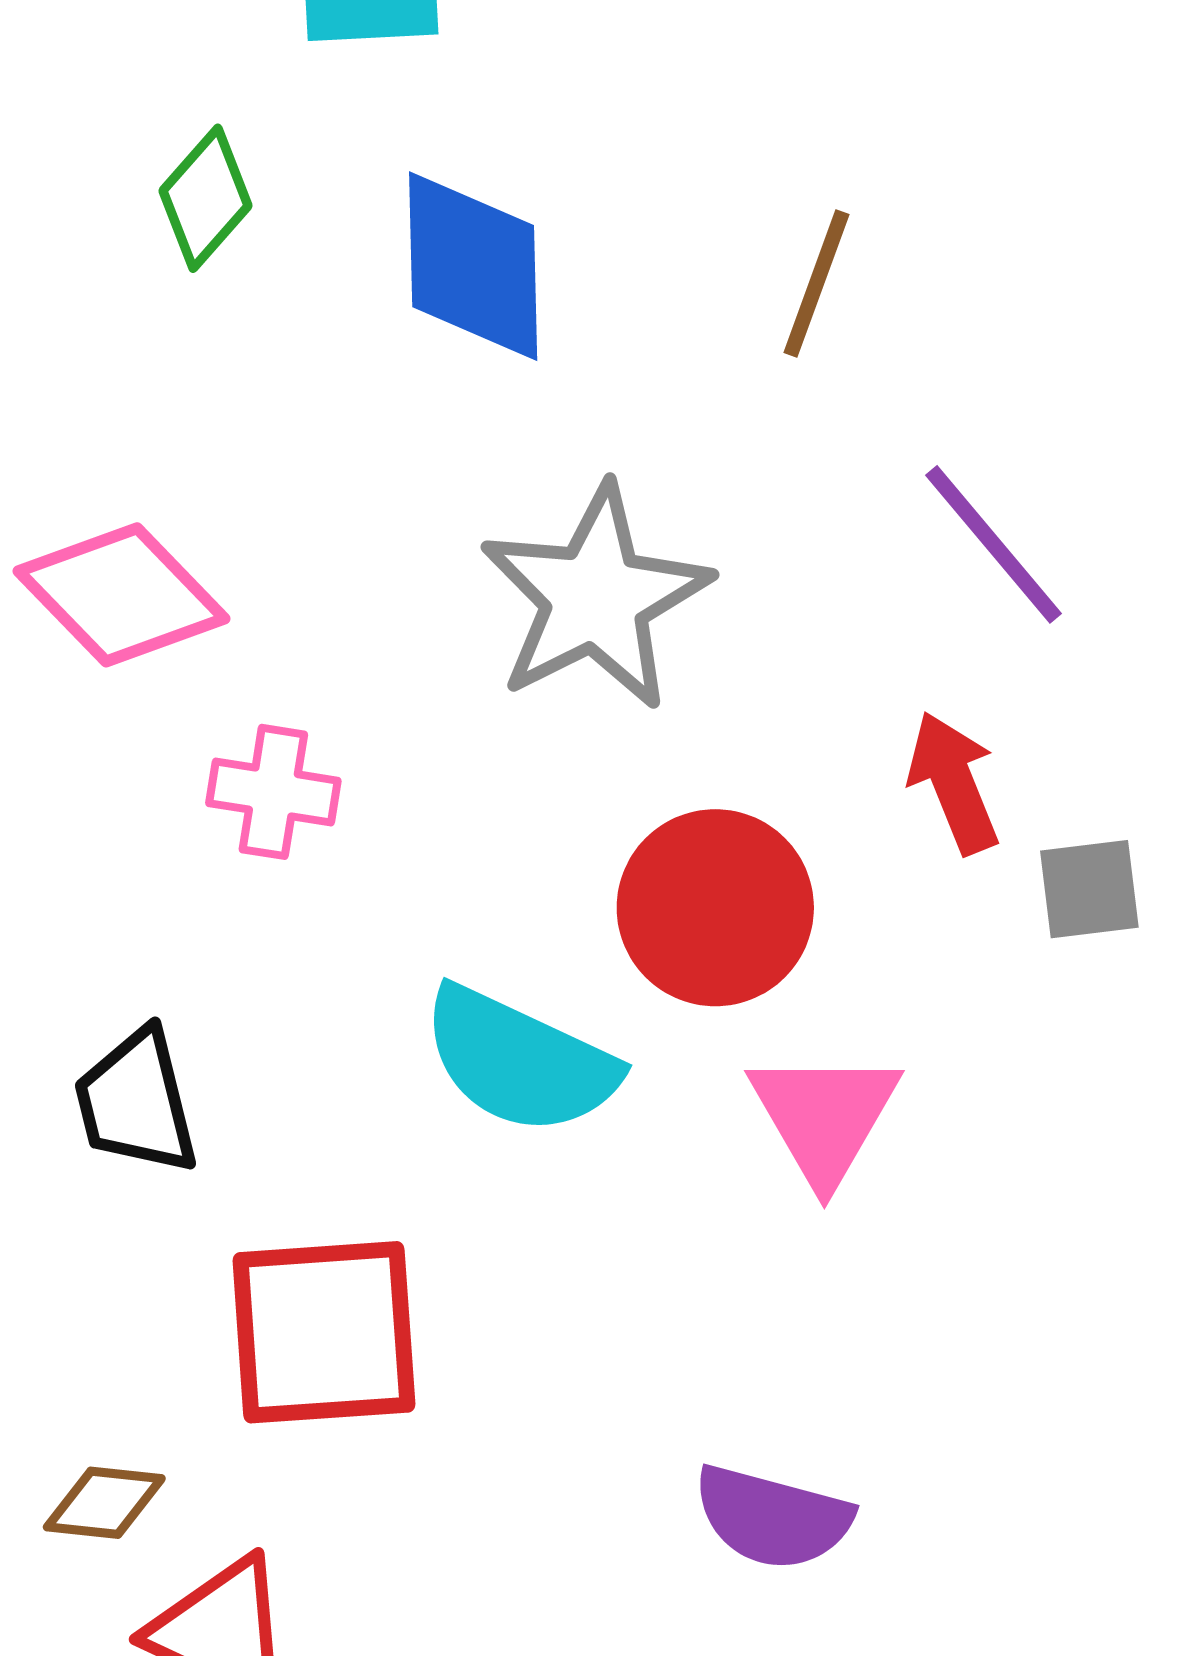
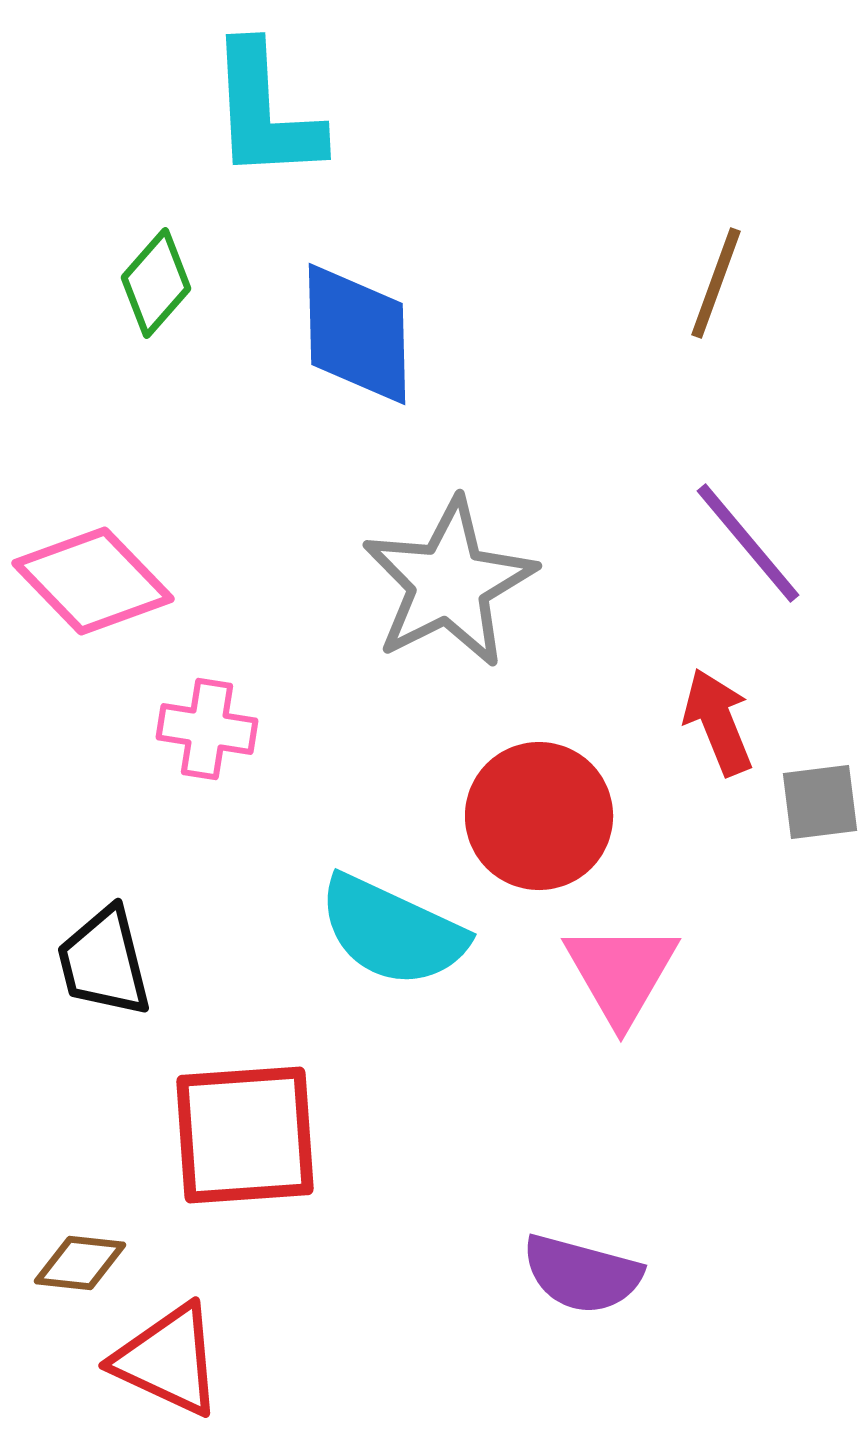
brown line: (816, 283) -> (716, 283), moved

